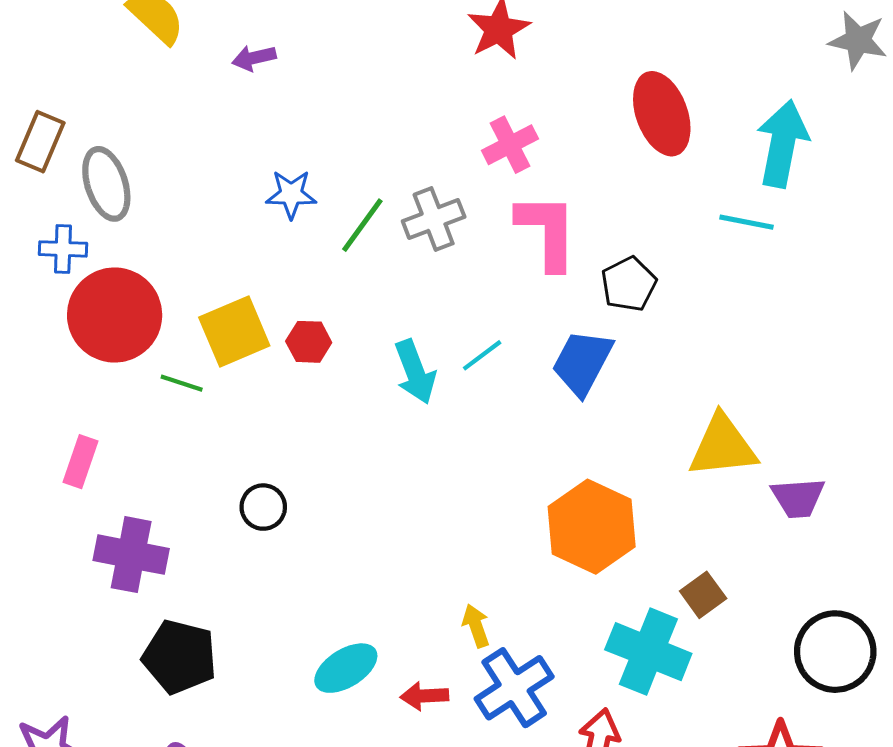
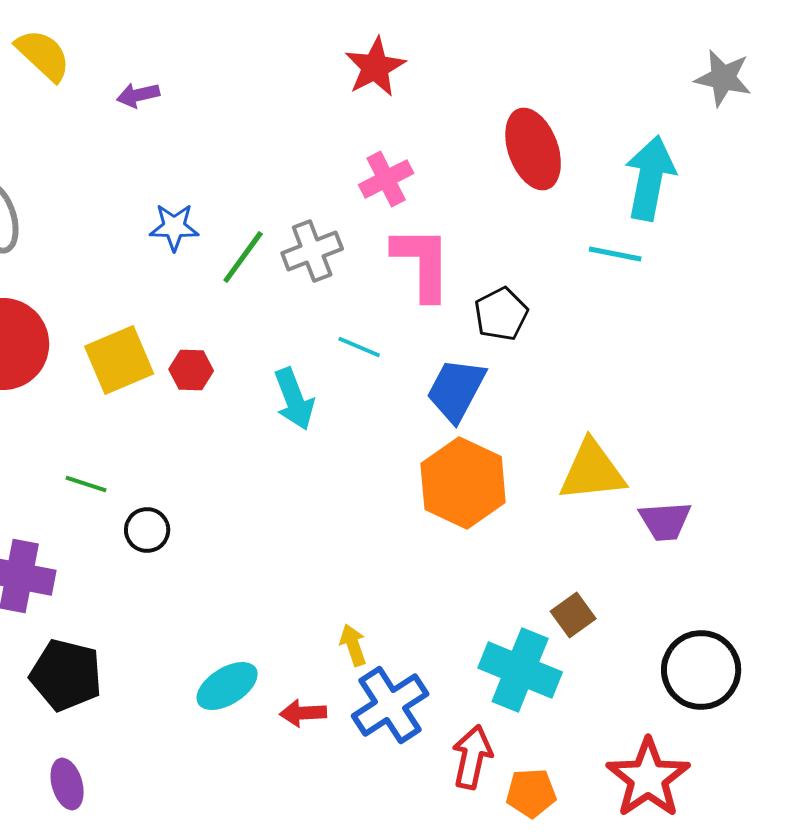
cyan line: (482, 355) -> (359, 347), moved, turned 60
green line: (182, 383) -> (86, 484), moved
orange hexagon: (592, 527) -> (463, 483), moved

